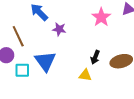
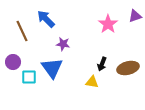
purple star: (59, 29) -> (63, 44), moved
brown line: (18, 36) -> (22, 31), moved

